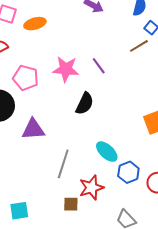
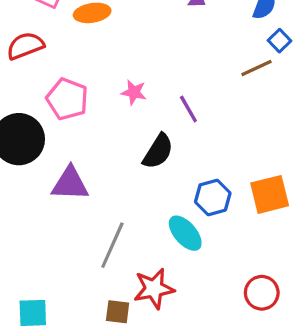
purple line: (99, 66) -> (188, 109), moved
pink star: (66, 69) -> (134, 92), size x0.6
blue hexagon: (128, 172) -> (213, 197), moved

